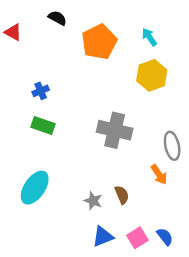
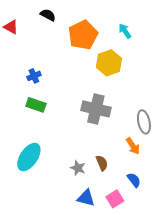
yellow hexagon: (152, 75) -> (109, 63), moved
blue triangle: (103, 237) -> (86, 198), turned 36
blue semicircle: (165, 237) -> (134, 180), moved

